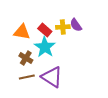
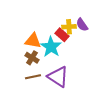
red rectangle: (45, 30) -> (62, 35), moved
orange triangle: (22, 32) -> (33, 41), moved

